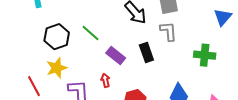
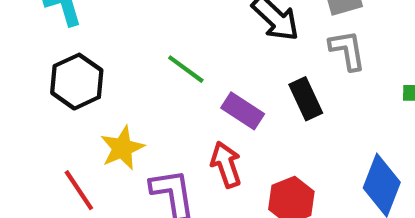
black hexagon: (57, 37) -> (77, 82), moved
red arrow: (105, 80) -> (226, 165), size x1.5

